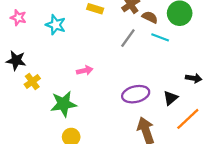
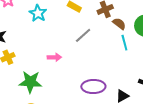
cyan line: (160, 37) -> (124, 43), turned 42
gray line: (128, 38) -> (83, 35), moved

